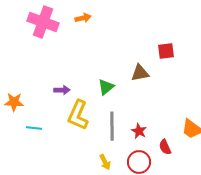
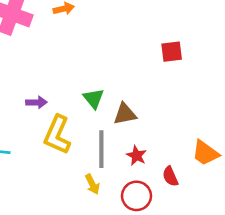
brown triangle: (140, 73) -> (125, 114), moved
green triangle: (106, 87) -> (94, 98), turned -30
yellow arrow: (105, 162) -> (92, 184), moved

